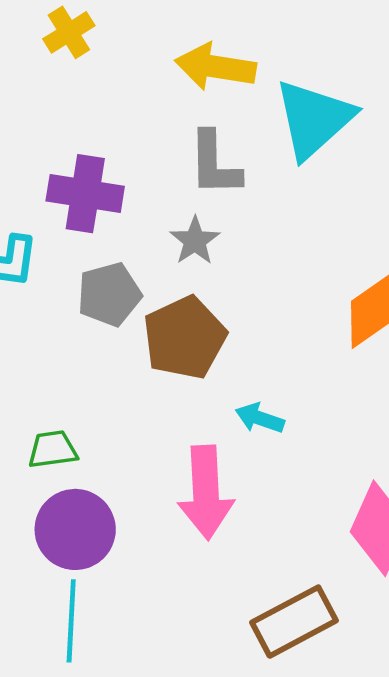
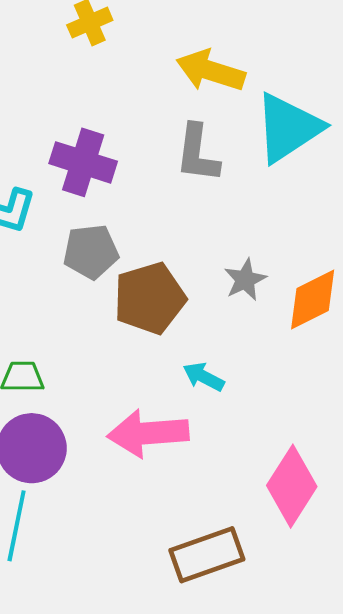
gray star: (195, 241) -> (245, 280), moved
pink arrow: (206, 492) -> (148, 433), turned 80

